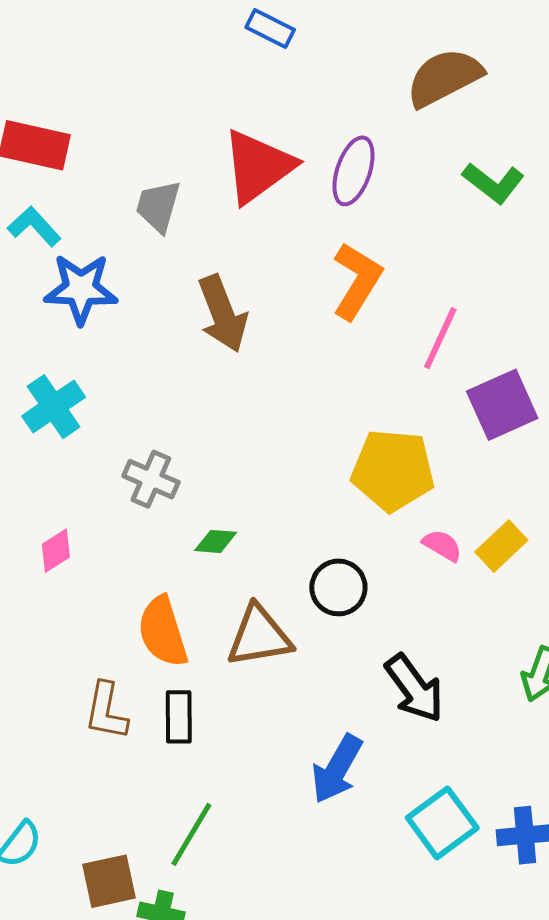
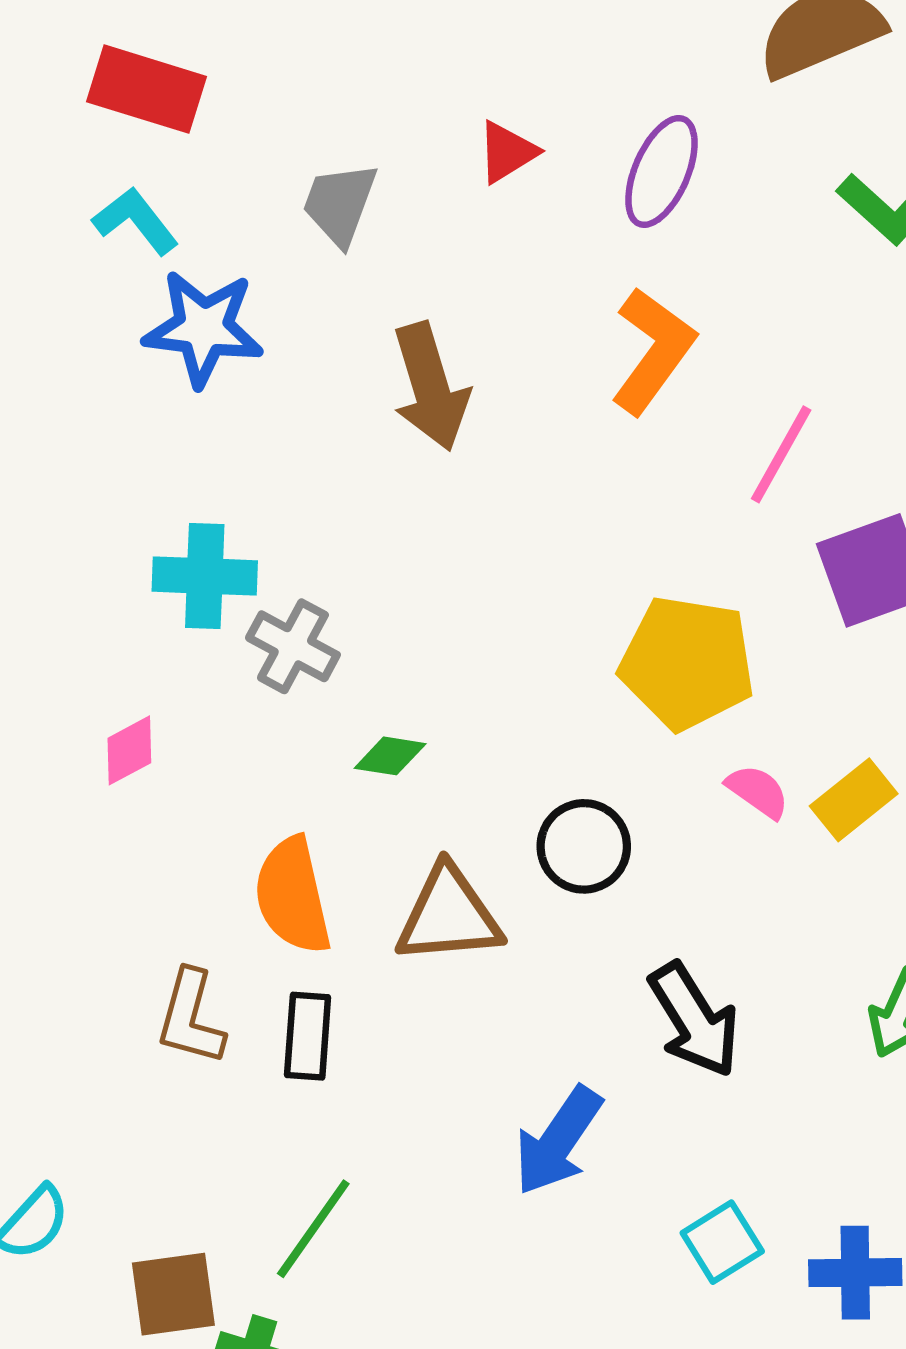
red triangle: (258, 166) -> (507, 152), size x0.5
cyan cross: (54, 407) -> (205, 576), moved, turned 32
cyan square: (442, 823) -> (722, 1242), size x0.7

